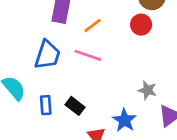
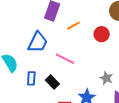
red circle: (141, 25) -> (102, 34), moved
pink line: (88, 55) -> (65, 59), moved

